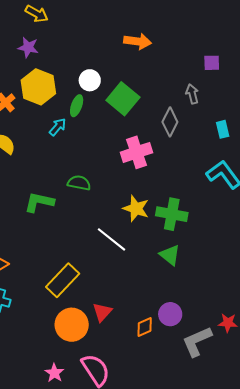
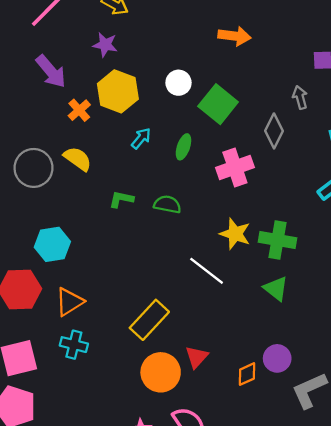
green ellipse: (77, 106) -> (183, 147), moved
green L-shape: (39, 202) -> (121, 199), moved, size x0.7

